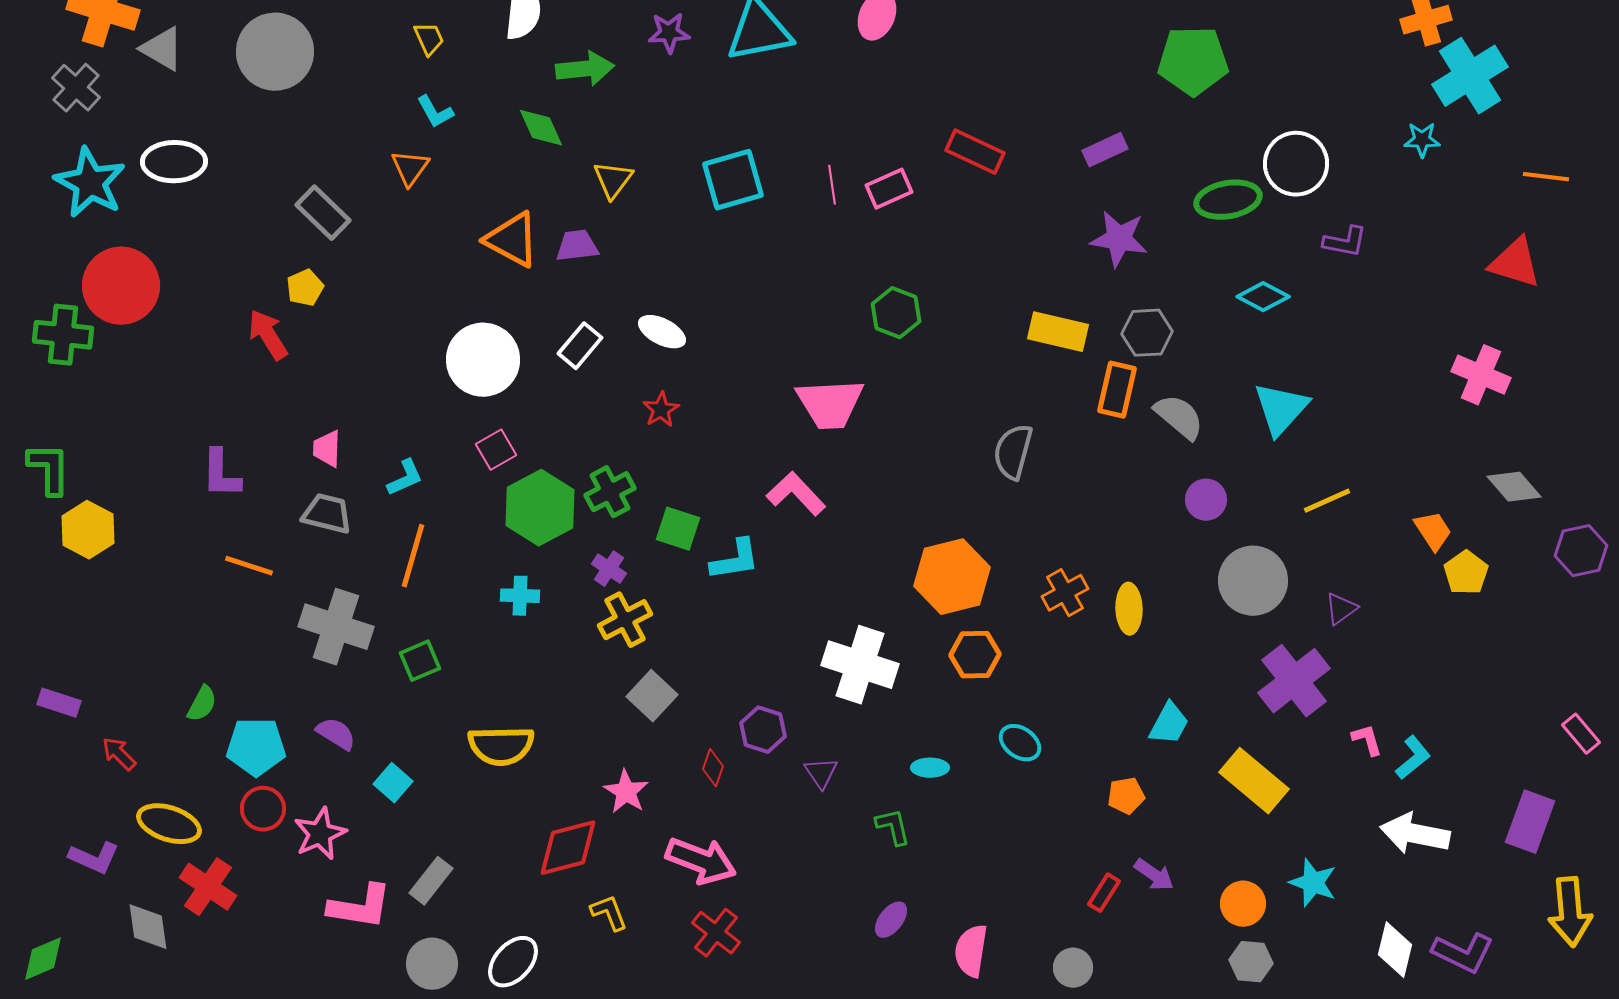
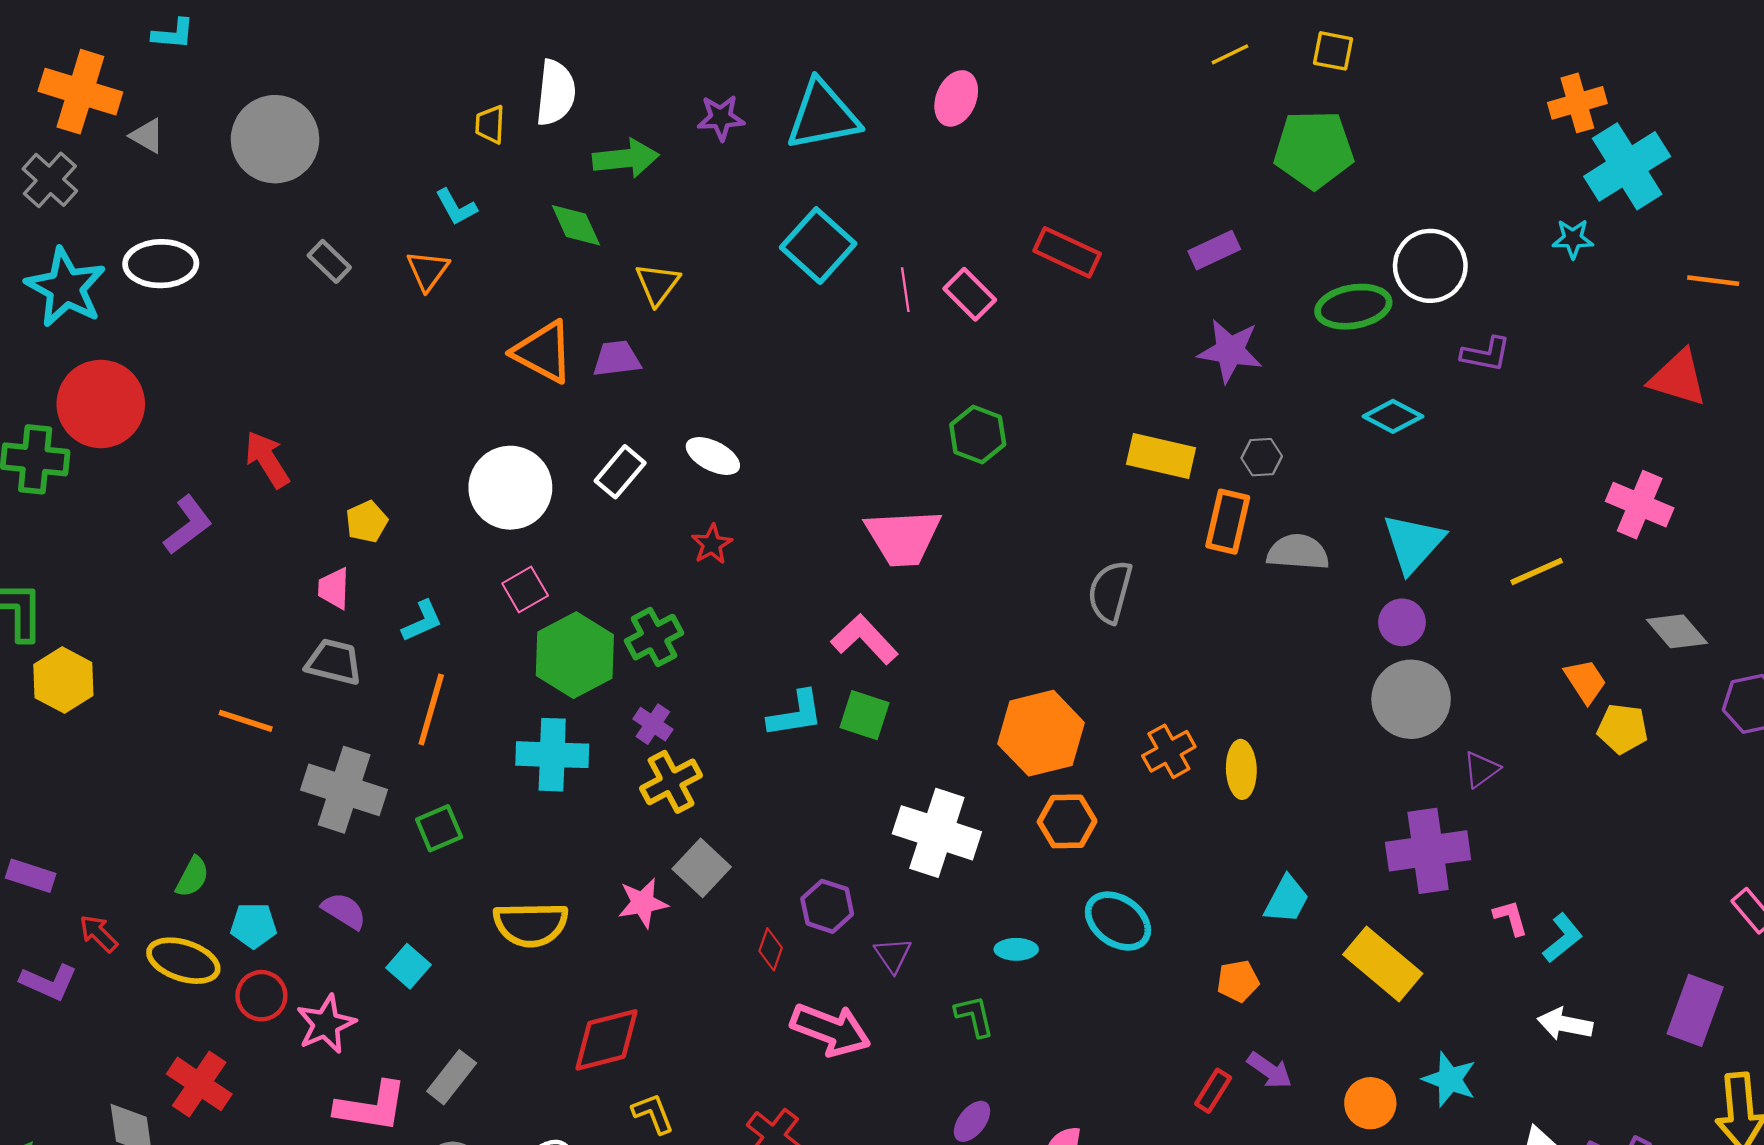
yellow trapezoid: (429, 39) -> (490, 124), moved, turned -153
gray triangle: (162, 49) -> (147, 136), size x0.7
cyan square: (733, 180) -> (818, 246), moved, turned -32
pink rectangle: (889, 189) -> (970, 294), turned 69
gray rectangle: (323, 213) -> (329, 261), moved, size x0.7
yellow pentagon: (305, 288) -> (367, 522), moved
gray hexagon: (1147, 333) -> (1262, 457), size x0.7
gray semicircle: (1179, 417) -> (1298, 552), turned -36
purple L-shape: (221, 474) -> (188, 525), moved, turned -128
purple circle: (1206, 500) -> (1402, 622), moved
yellow line: (1327, 501) -> (1537, 571), moved
green square: (678, 529) -> (865, 715), moved
yellow pentagon: (1466, 573) -> (1623, 729), turned -30
gray circle: (1253, 581) -> (1411, 699), moved
cyan cross: (520, 596) -> (552, 755), size x1.6
purple cross: (1294, 681) -> (1428, 851), turned 30
cyan ellipse: (1020, 743) -> (1118, 921), size x1.4
cyan pentagon: (256, 747) -> (254, 926), size x0.7
pink star: (626, 792) -> (643, 903), moved, turned 30
yellow ellipse: (169, 824) -> (183, 961), moved
white arrow: (1415, 834) -> (1565, 1024), size x0.7
purple L-shape: (94, 858) -> (49, 982), moved
pink arrow: (701, 861) -> (831, 1030), moved

